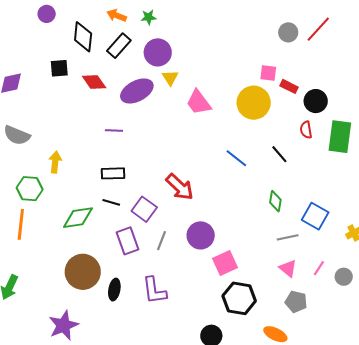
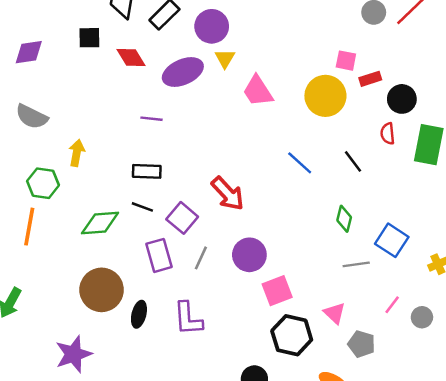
red rectangle: (289, 86) -> (370, 79), turned -48
pink triangle: (288, 268) -> (334, 313), moved

